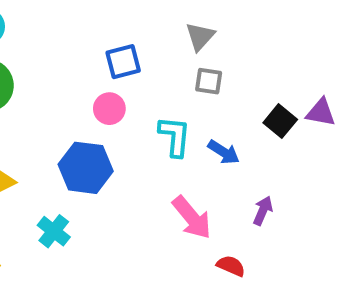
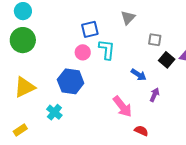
gray square: (209, 81) -> (155, 40), moved
cyan L-shape: (175, 136) -> (107, 50), moved
purple arrow: (263, 211) -> (155, 95), moved

